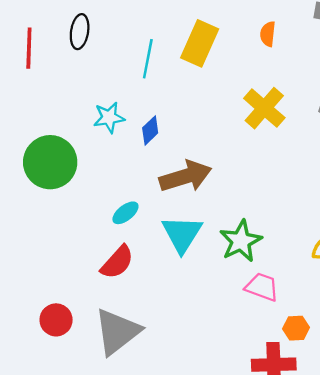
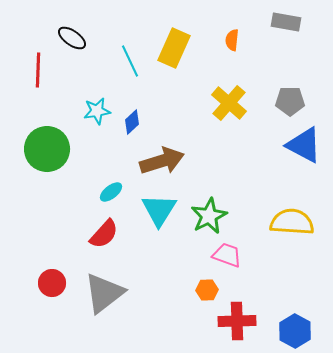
black ellipse: (80, 32) -> (72, 38), turned -64
red line: (29, 48) -> (38, 70), moved
cyan line: (148, 59) -> (130, 61), turned -36
orange hexagon: (296, 328) -> (207, 290), moved

